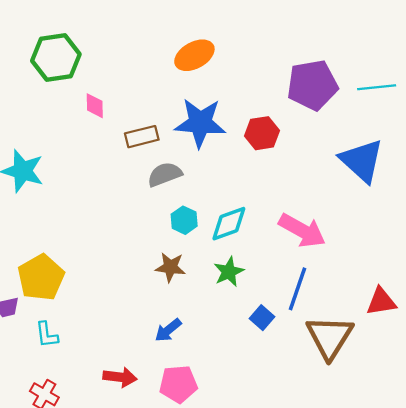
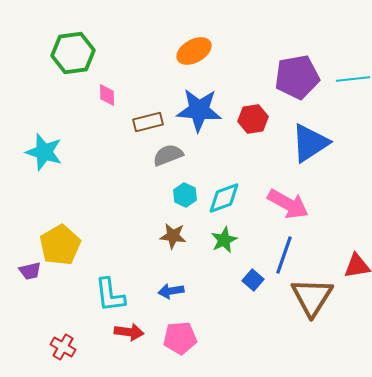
blue triangle: (362, 161) -> (310, 143), moved, turned 45
blue arrow: (168, 330) -> (171, 291), turned 30
cyan L-shape: (47, 335) -> (110, 295), moved, size x1.5

